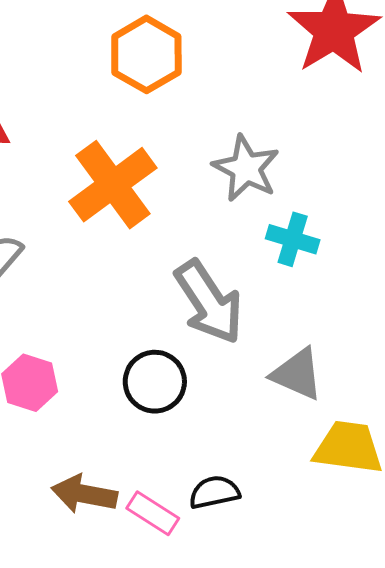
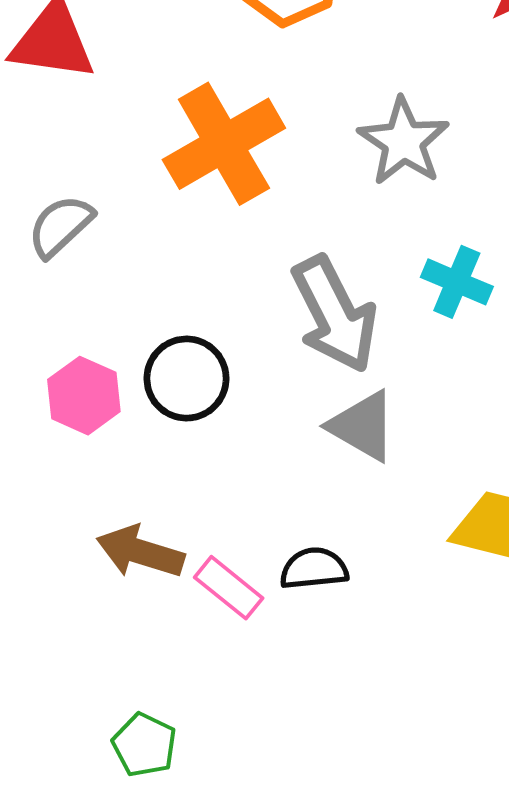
cyan cross: (293, 239) -> (457, 282), moved
gray triangle: (297, 374) -> (363, 426), moved
black circle: (155, 382) -> (187, 379), moved

